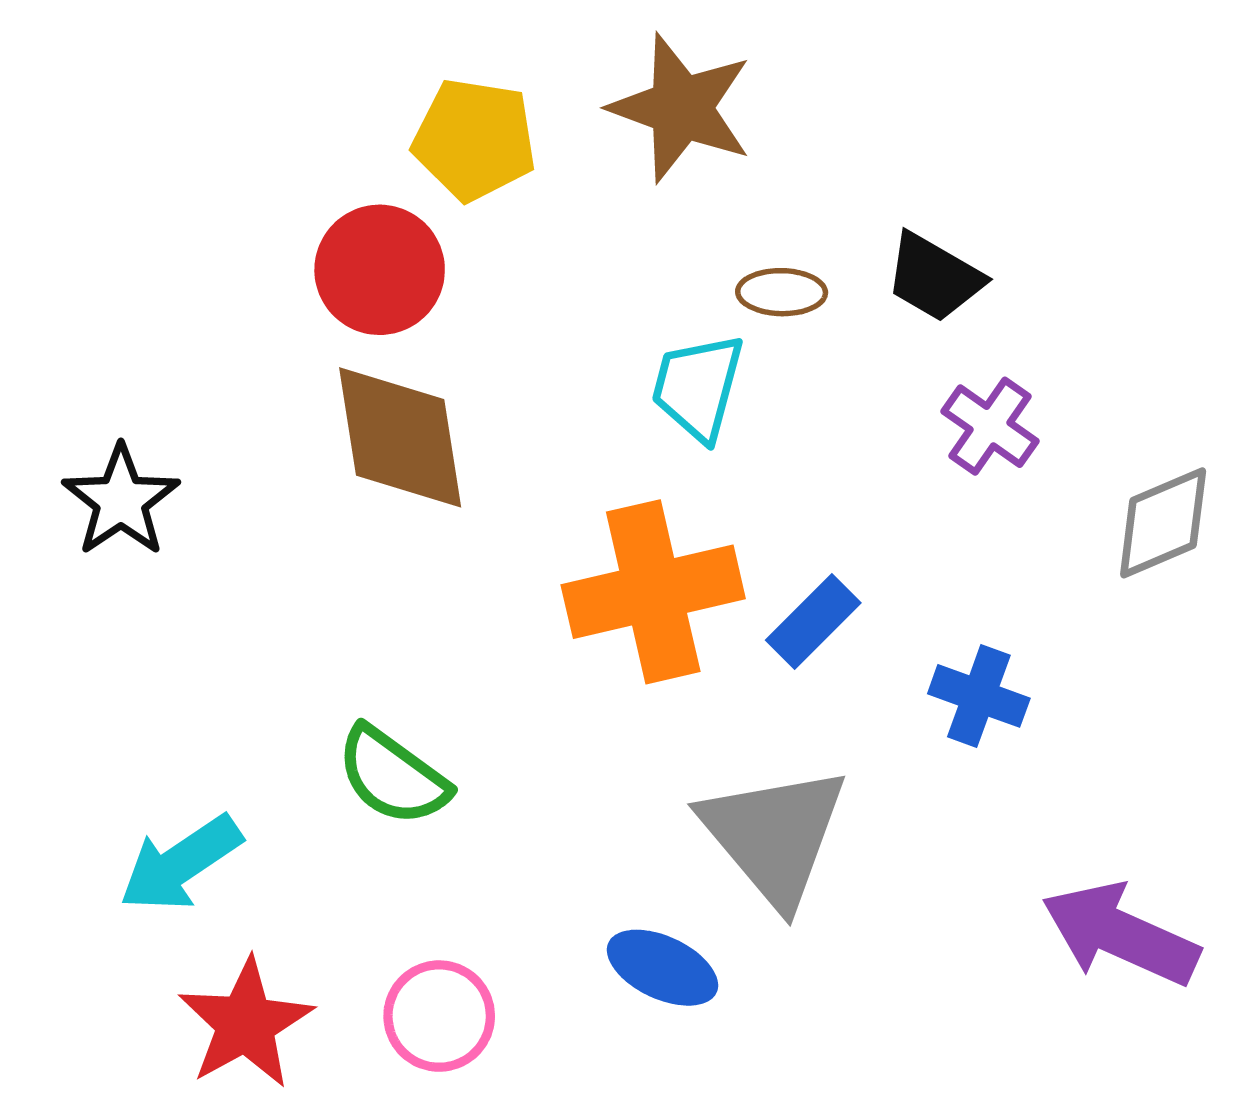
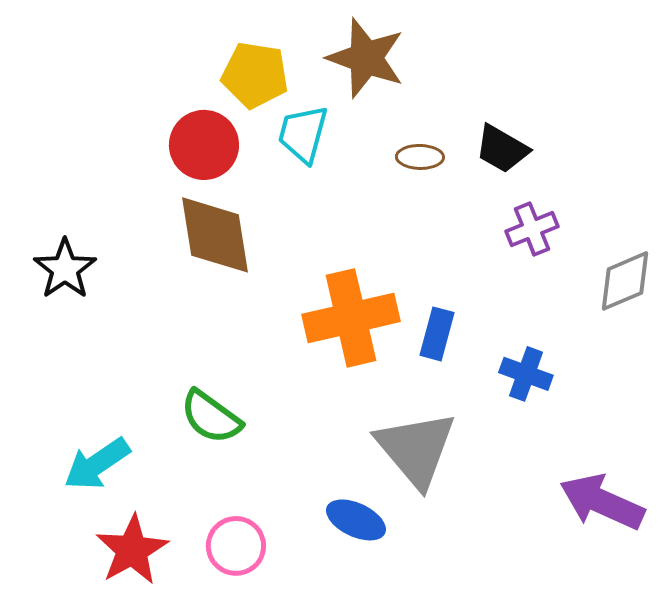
cyan trapezoid: (698, 387) -> (303, 134), moved
purple cross: (990, 426) -> (532, 229), turned 33
blue rectangle: (813, 622) -> (437, 334), turned -30

